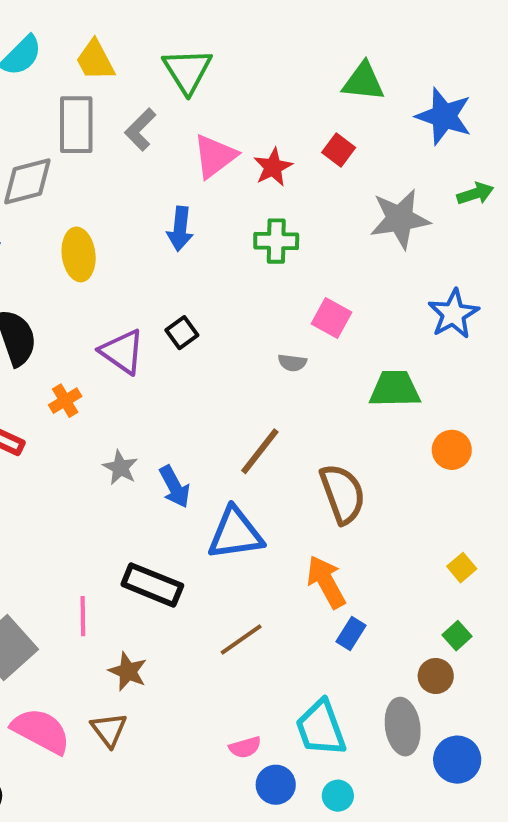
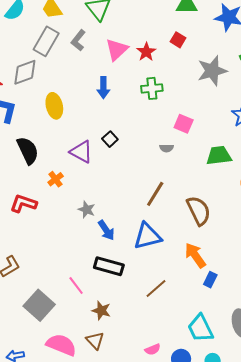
gray rectangle: (76, 125) -> (46, 41), turned 36
blue arrow: (175, 487) -> (106, 230), moved
pink line: (83, 616) -> (76, 286), turned -30
pink semicircle: (245, 747) -> (153, 349), moved

